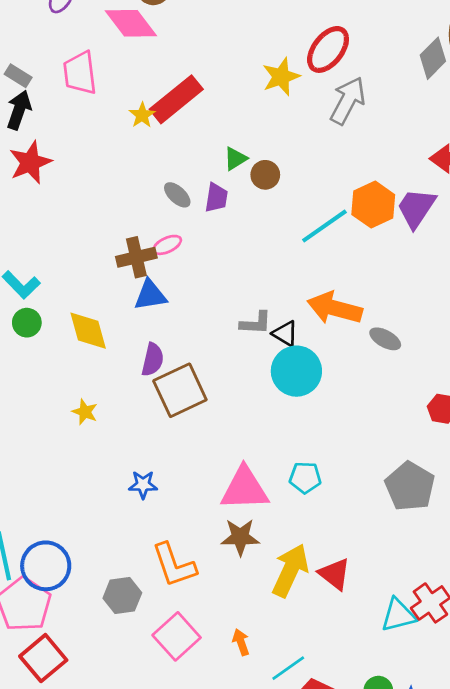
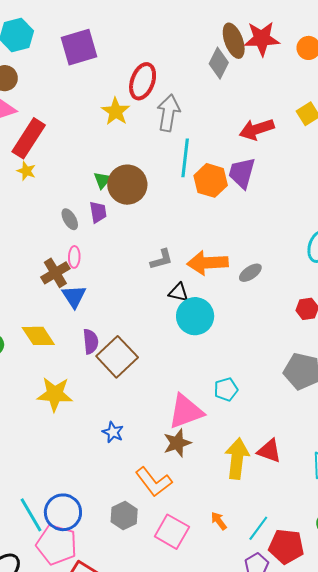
red rectangle: (176, 99) -> (29, 138), moved
brown circle: (265, 175) -> (127, 185), size x1.8
gray ellipse: (177, 195) -> (70, 219), turned 35
cyan line: (324, 226) -> (185, 158), moved, turned -30
pink ellipse: (167, 245) -> (74, 257), turned -45
blue triangle: (150, 295) -> (74, 296), turned -36
gray L-shape: (256, 323) -> (162, 259), moved
gray ellipse: (385, 339) -> (250, 273), turned -45
yellow star: (85, 412) -> (55, 394), size x1.8
blue star: (143, 485) -> (113, 432), turned -30
brown star: (240, 537) -> (177, 443), moved

